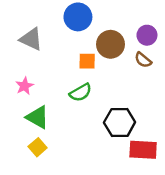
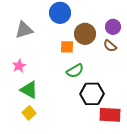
gray triangle: (31, 39) -> (24, 30), turned -42
green semicircle: (81, 92) -> (75, 71), moved

